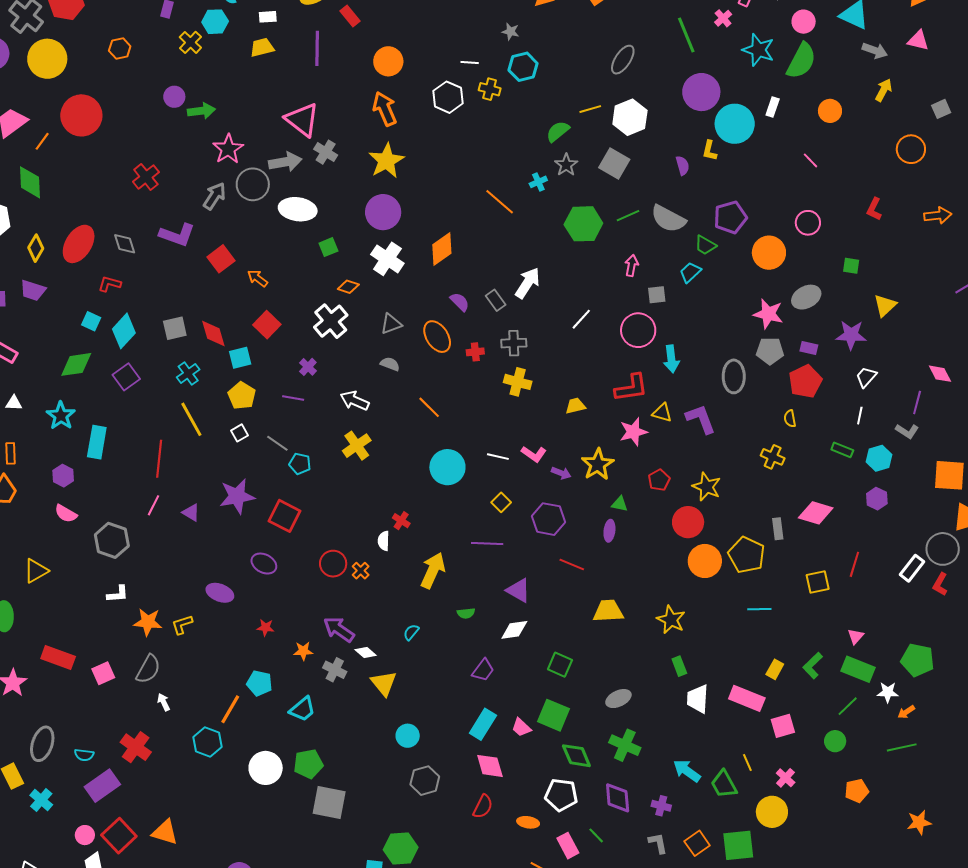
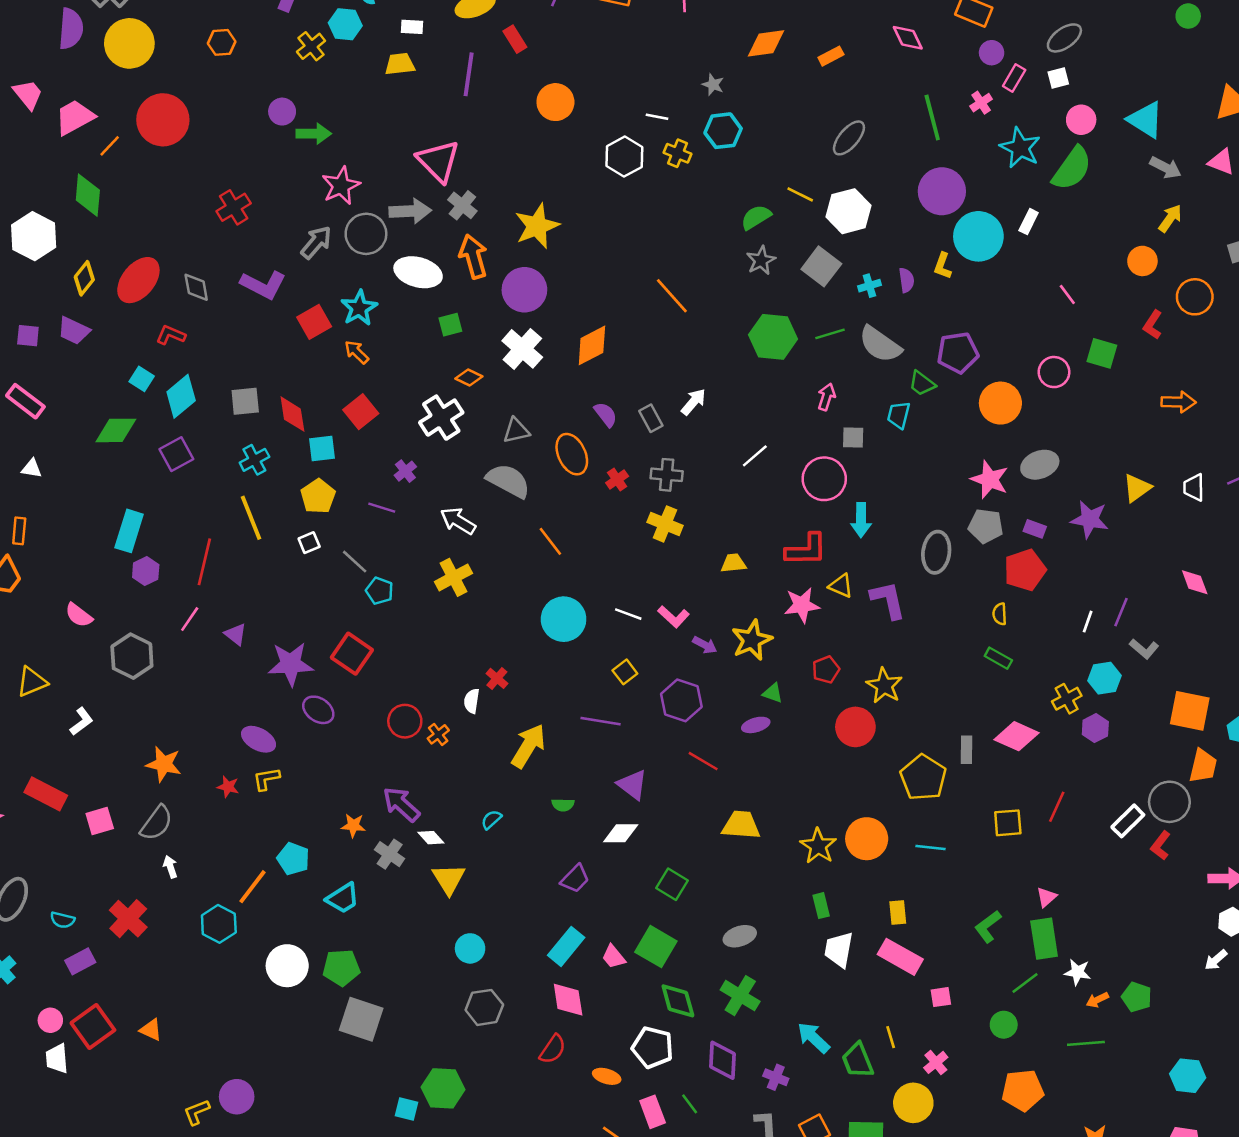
orange arrow: (385, 109) -> (473, 256), moved
yellow line: (590, 109) -> (800, 194), turned 35
orange circle: (830, 111) -> (1142, 261), moved
cyan cross: (538, 182) -> (869, 286), moved
red L-shape: (874, 209) -> (1153, 325), moved
orange arrow: (938, 215) -> (1179, 402), moved
green square: (851, 266) -> (1102, 353), moved, size x1.4
cyan trapezoid: (690, 272) -> (899, 415), turned -40
white arrow: (528, 283) -> (694, 402), size x0.7
red cross: (475, 352) -> (617, 479), turned -36
gray semicircle: (390, 364) -> (508, 481), size x1.8
white trapezoid: (866, 377) -> (1194, 487), moved, turned -50
purple line: (917, 402) -> (1121, 612), moved
cyan star: (61, 416) -> (359, 308), moved
green rectangle: (842, 450) -> (998, 658), moved
yellow cross: (773, 457) -> (1067, 699), moved, turned 30
purple hexagon: (63, 476) -> (146, 571), moved
purple star: (237, 496) -> (291, 664), moved
purple ellipse: (609, 531) -> (756, 725), turned 60
orange circle: (705, 561) -> (867, 839), moved
white L-shape: (118, 594) -> (81, 721), moved, turned -40
yellow L-shape: (182, 625) -> (266, 779), moved
red star: (265, 628) -> (228, 787), moved
green pentagon: (917, 660) -> (1137, 997), moved, size x0.7
yellow rectangle: (775, 669) -> (898, 912), moved, turned -42
green rectangle: (858, 669) -> (1044, 939), turned 52
pink square: (783, 726) -> (941, 997), size x0.7
purple rectangle: (102, 786) -> (80, 961), size x0.7
orange pentagon: (857, 791) -> (1023, 1090), size x1.4
orange triangle: (165, 832) -> (151, 1030), size x0.7

